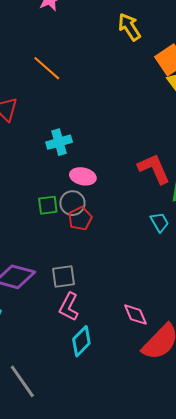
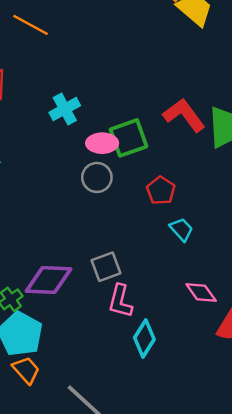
green square: (48, 205) -> (128, 138), moved, size x1.5
red pentagon: (80, 218) -> (161, 191), moved
cyan trapezoid: (160, 222) -> (181, 229), moved

